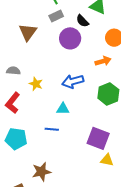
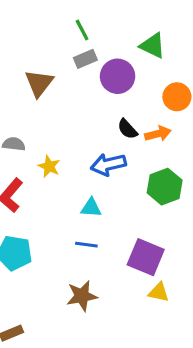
black semicircle: (82, 21) -> (127, 129), moved
purple circle: (70, 38) -> (118, 76), moved
blue line: (52, 129) -> (86, 245), moved
brown star: (41, 172) -> (82, 296), moved

